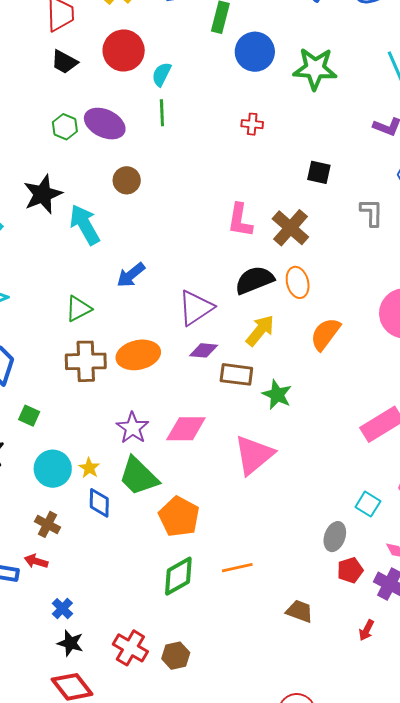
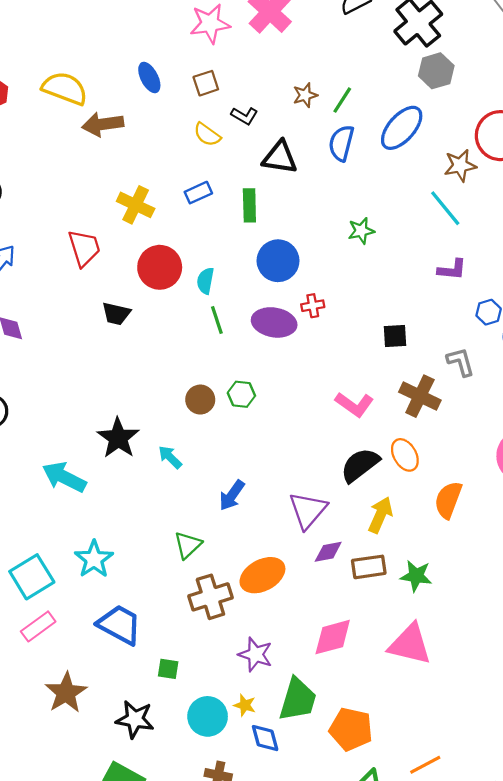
blue circle: (255, 52) -> (278, 261), moved
black trapezoid: (64, 62) -> (116, 314), moved
green star: (315, 69) -> (361, 231), size x0.6
purple ellipse: (105, 124) -> (274, 322), moved
green hexagon: (65, 127) -> (241, 394), moved
pink L-shape: (240, 220) -> (354, 404), moved, turned -48
cyan arrow: (85, 225) -> (170, 457), size x0.6
brown cross: (290, 228) -> (420, 396), moved
purple star: (133, 428) -> (255, 654), moved
pink triangle: (254, 455) -> (410, 644), turned -51
green trapezoid: (139, 476) -> (298, 699), turned -102

